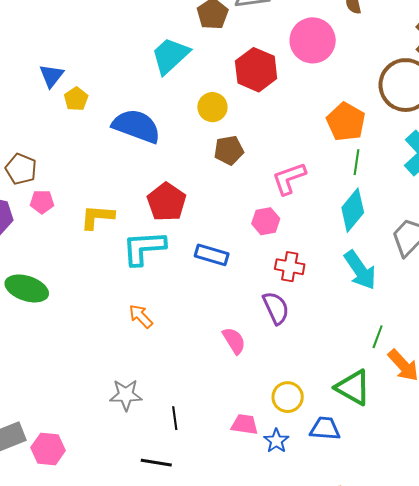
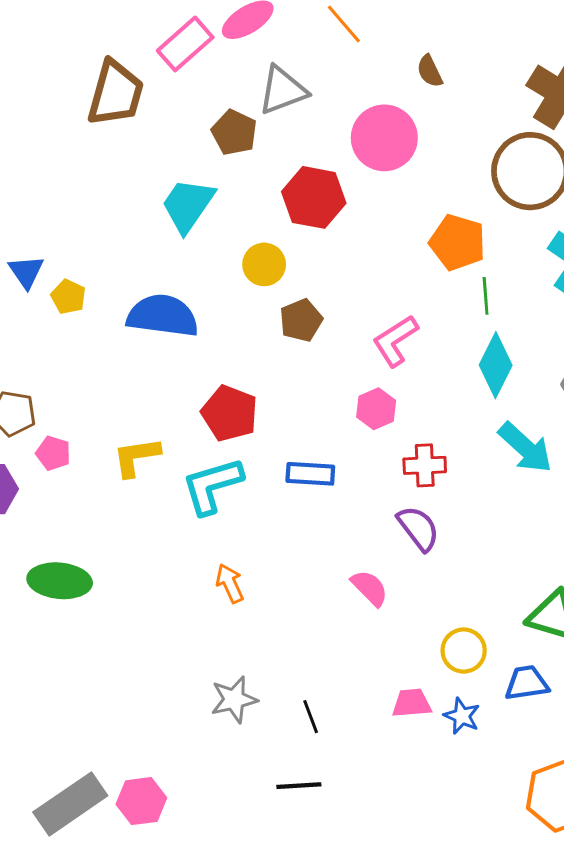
pink pentagon: (42, 202) -> (53, 453), turned 30
orange arrow: (141, 316) -> (230, 583), turned 32

